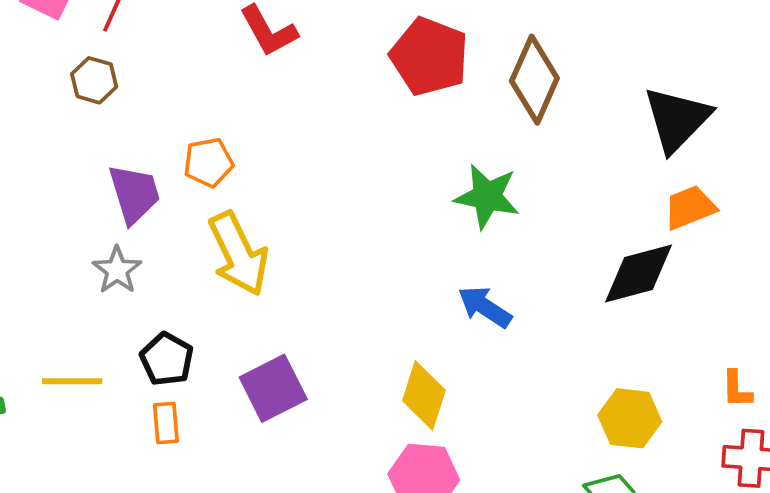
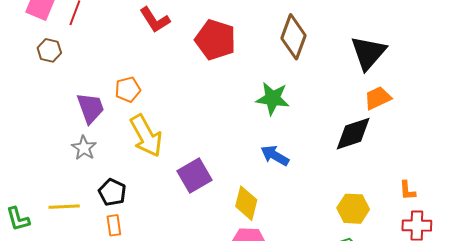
red pentagon: (429, 56) -> (215, 40), moved
brown hexagon: (94, 80) -> (49, 50), moved
purple square: (273, 388) -> (195, 175), moved

